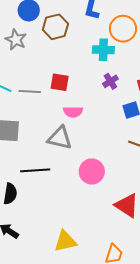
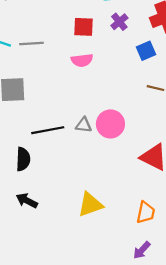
red square: (60, 82) -> (83, 27), moved
gray triangle: (60, 138) -> (84, 125), moved, size x0.6

